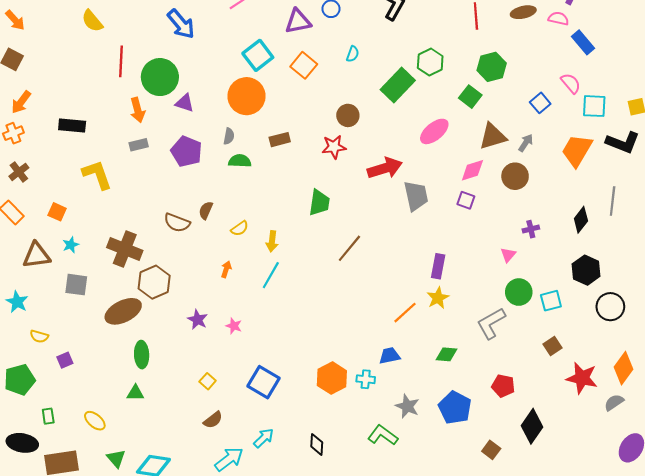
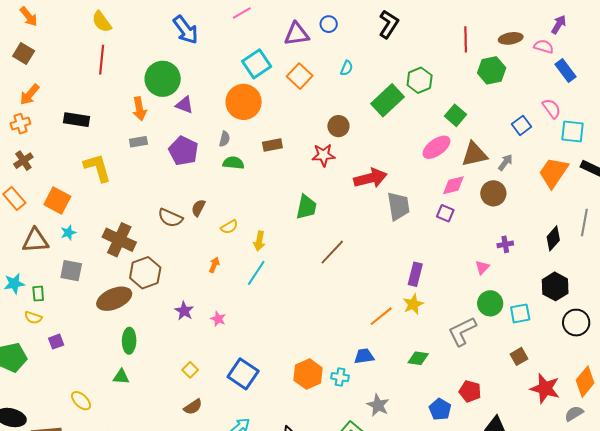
red line: (121, 61) -> (102, 60), moved
green hexagon: (492, 67) -> (492, 70), moved
pink ellipse: (434, 131) -> (436, 147), moved
orange square: (57, 212) -> (57, 201), size x1.5
cyan star: (17, 302) -> (14, 284), turned 30
blue pentagon: (455, 408) -> (440, 409), moved, size x0.7
green rectangle: (48, 416) -> (38, 294), moved

